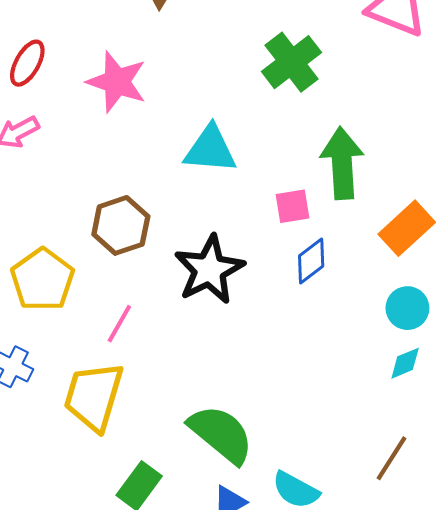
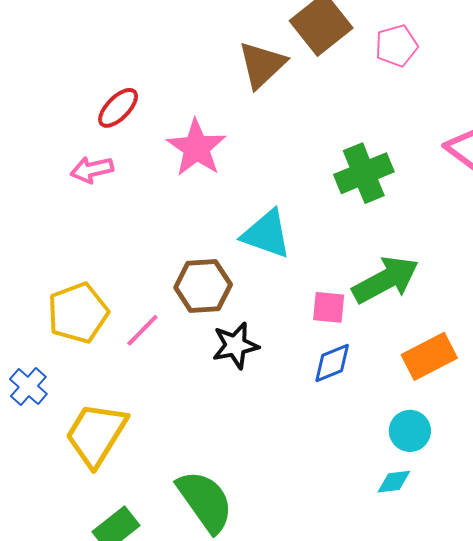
green arrow: (342, 163) -> (386, 280), turned 50
brown hexagon: (121, 225) -> (203, 286), moved
black star: (209, 270) -> (235, 345), size x0.7
pink line: (119, 324) -> (142, 330), moved

